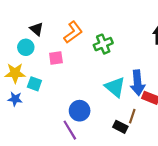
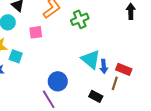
blue arrow: (138, 83) -> (104, 66), moved, size x0.6
brown line: (132, 116) -> (115, 83), moved

